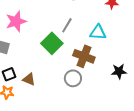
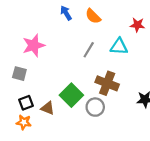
cyan triangle: (98, 32) -> (119, 47), moved
green square: (52, 43) -> (71, 95), moved

